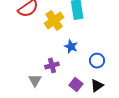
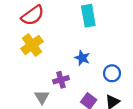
yellow cross: (54, 20) -> (32, 45), moved

